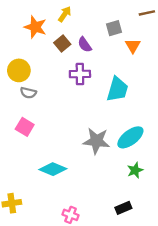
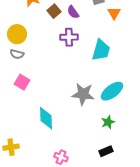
gray semicircle: (28, 93) -> (17, 54), moved
cyan diamond: (53, 169) -> (46, 118), turned 65
green star: (135, 170) -> (108, 122), moved

